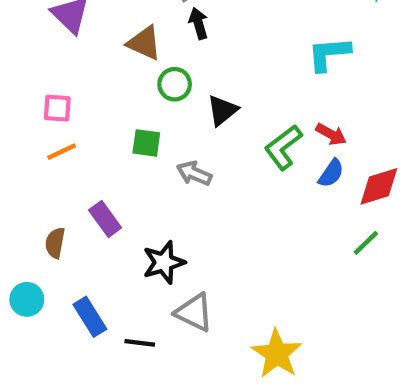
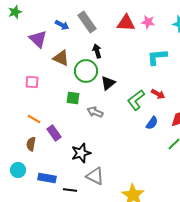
black arrow: (199, 23) -> (97, 51), moved
brown triangle: (144, 43) -> (61, 58), moved
green circle: (175, 84) -> (86, 71), size x1.5
orange line: (62, 152) -> (34, 119), moved, turned 56
blue semicircle: (331, 173) -> (152, 123), moved
blue rectangle: (90, 317) -> (47, 178), turned -48

